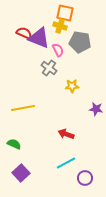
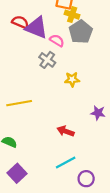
yellow cross: (60, 26) -> (72, 15), moved
gray pentagon: (80, 42) -> (81, 32), turned 30
pink semicircle: (58, 50) -> (57, 41), turned -32
purple star: (96, 109) -> (98, 113), moved

